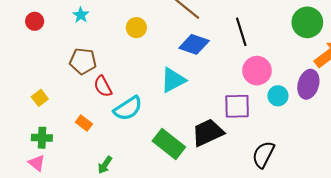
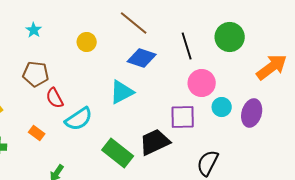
green circle: (307, 22) -> (230, 37), moved
purple ellipse: (308, 84) -> (252, 113), moved

